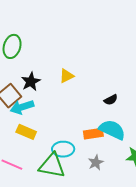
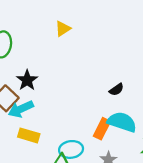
yellow triangle: (67, 76) -> (63, 29), moved
orange rectangle: (93, 134) -> (102, 129), turned -48

